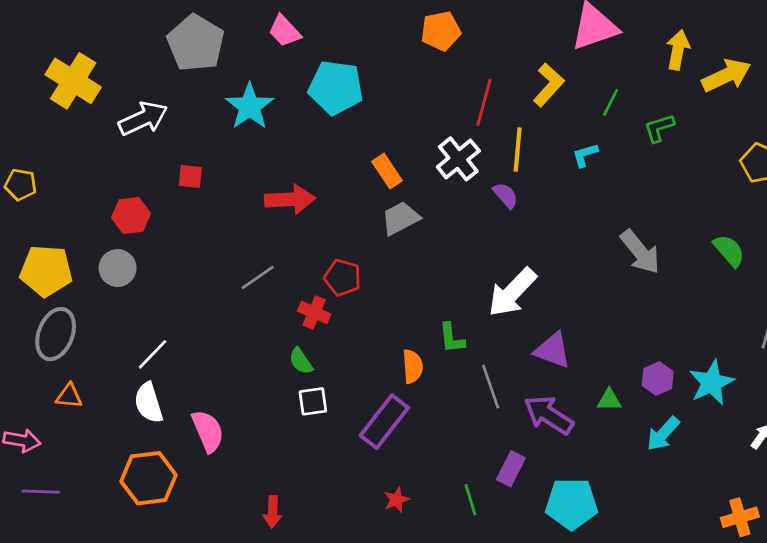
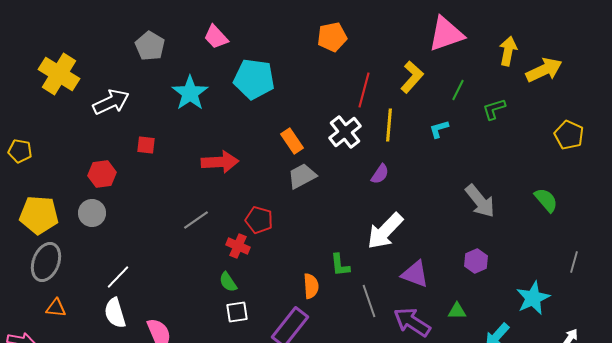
gray pentagon: (196, 43) -> (150, 46), size x0.7
purple semicircle: (505, 195) -> (380, 174), moved, turned 75
purple hexagon: (658, 379) -> (476, 261), moved

